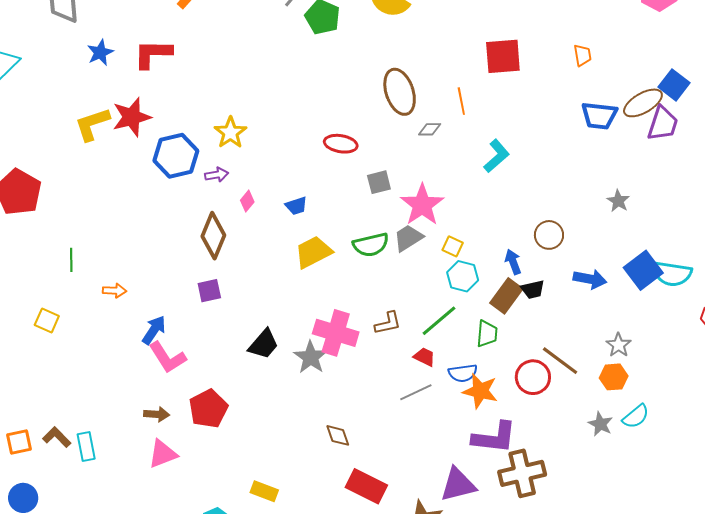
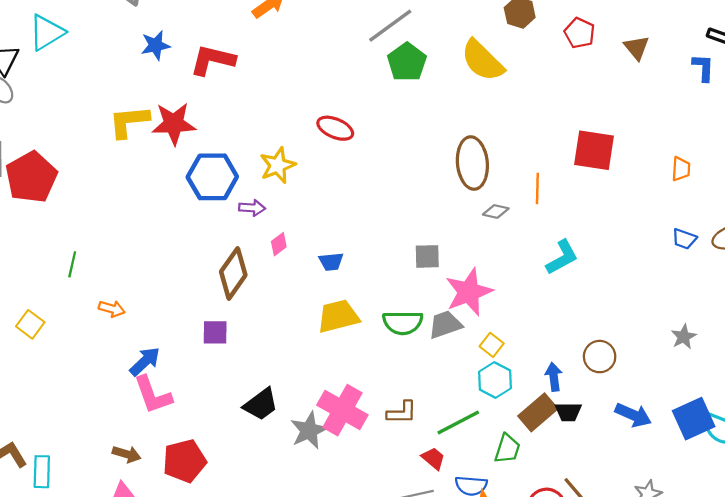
blue trapezoid: (599, 116) -> (684, 239), size x0.6
red ellipse: (341, 144) -> (335, 128), moved

